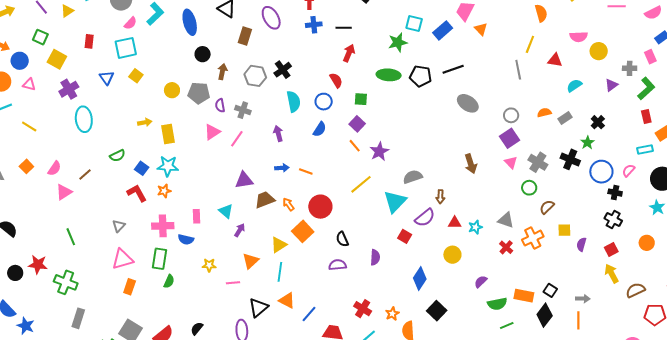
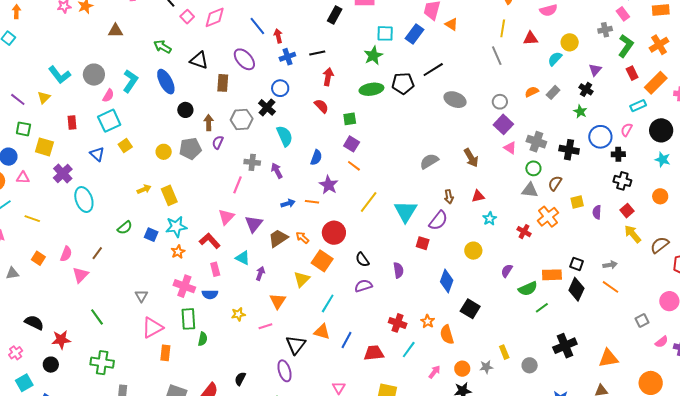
yellow circle: (599, 51) -> (570, 42), moved
yellow square: (136, 76) -> (125, 146), turned 32
purple triangle: (611, 85) -> (595, 70), moved
blue circle: (324, 102) -> (280, 88), moved
purple semicircle: (220, 105) -> (218, 142), moved, turned 48
gray cross: (243, 110) -> (252, 162), moved
pink triangle: (212, 132) -> (226, 217), moved
purple star: (379, 151) -> (329, 185), moved
black cross: (570, 159) -> (569, 150), moved
gray semicircle: (413, 177) -> (429, 161), moved
purple triangle: (244, 180) -> (254, 224), turned -30
red L-shape: (137, 193) -> (210, 241), moved
gray triangle: (506, 220) -> (530, 190), moved
red triangle: (455, 223) -> (478, 196), moved
pink cross: (163, 226) -> (184, 286), turned 35
red star: (38, 264) -> (61, 340), moved
cyan line: (280, 272) -> (328, 303), moved, turned 36
orange line: (578, 320) -> (611, 287), turned -42

